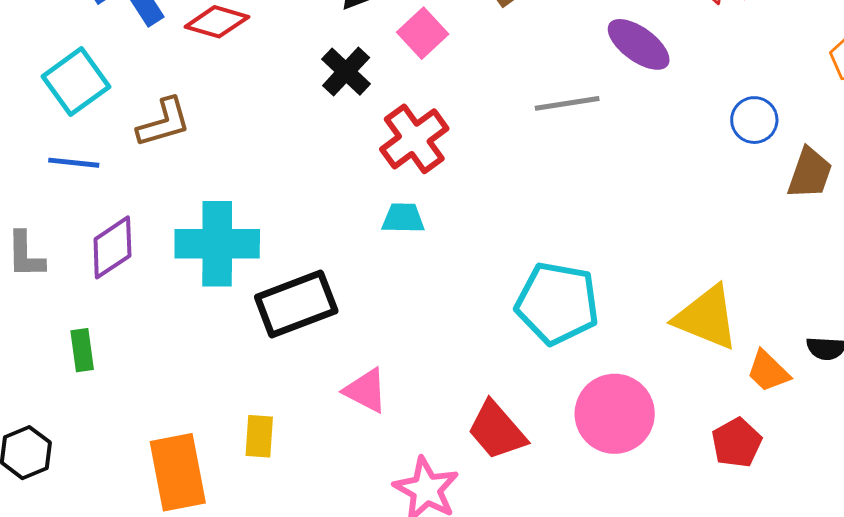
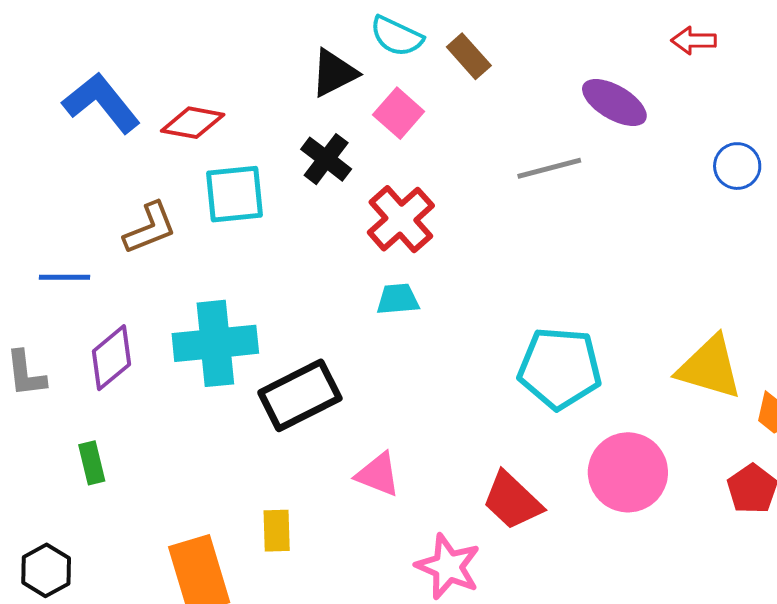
cyan square: (76, 82) -> (235, 194), moved, turned 36

